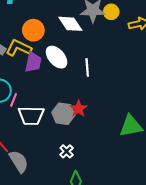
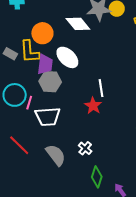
yellow L-shape: (19, 48) -> (30, 52), turned -115
white line: (87, 67) -> (101, 88), moved
gray hexagon: (63, 114) -> (50, 82), moved
gray semicircle: (19, 161) -> (56, 155), moved

